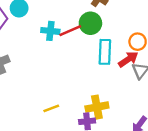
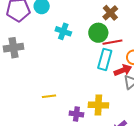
red line: (70, 31) -> (112, 42), moved
yellow cross: (97, 107) -> (98, 105), moved

